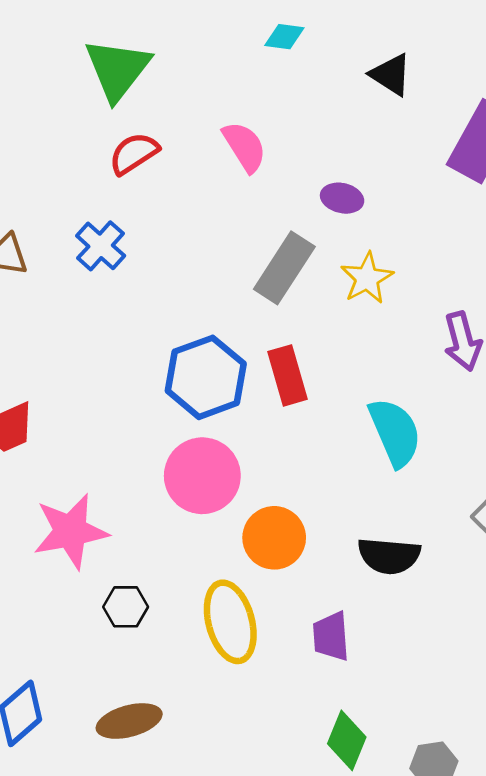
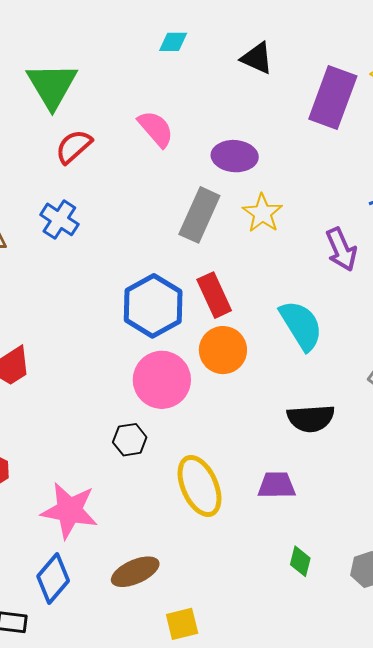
purple ellipse: (342, 198) -> (235, 156), size x1.4
pink star: (71, 531) -> (69, 511), moved, turned 30
orange circle: (274, 538) -> (223, 350), moved
black hexagon: (126, 607) -> (130, 440), moved
purple trapezoid: (331, 636) -> (277, 485), turned 102
green diamond: (347, 740) -> (300, 561), size x0.7

